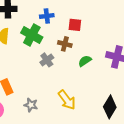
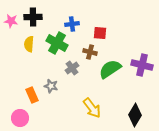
green semicircle: (85, 61) -> (110, 69), size x1.6
gray star: (31, 105) -> (51, 86), moved

